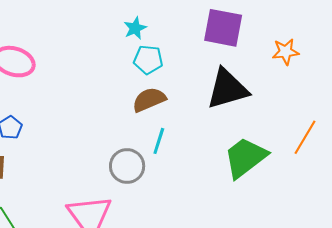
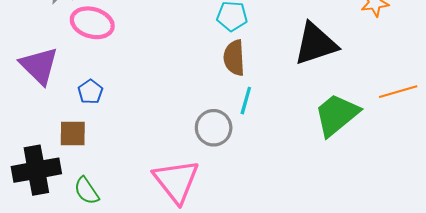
brown semicircle: (149, 100) -> (234, 58), turned -68
orange line: (305, 137) -> (398, 92), turned 45

